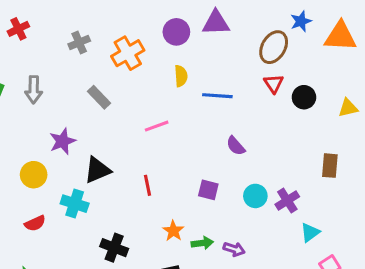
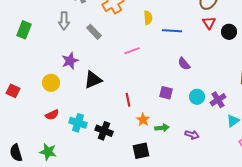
gray arrow: (34, 90) -> (64, 21), moved
red line: (148, 185) -> (128, 100), moved
cyan cross: (75, 204) -> (78, 123), moved
purple arrow: (234, 249) -> (192, 135), moved

